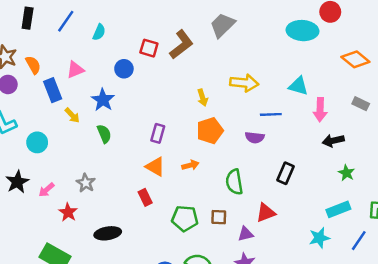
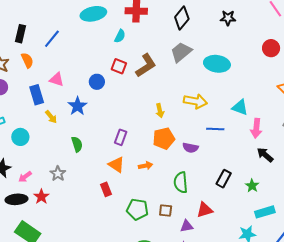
cyan ellipse: (302, 31) -> (217, 64), moved
cyan semicircle: (99, 32) -> (120, 36), moved
orange semicircle: (33, 65) -> (27, 60), moved
pink triangle: (75, 70) -> (57, 79), turned 35
green semicircle: (104, 134) -> (77, 144), moved
purple semicircle: (255, 137) -> (190, 148), moved
black arrow: (333, 141) -> (265, 155), turned 48
green star: (346, 173) -> (252, 186), moved
black ellipse: (108, 233) -> (16, 199), moved

